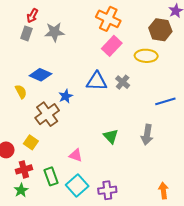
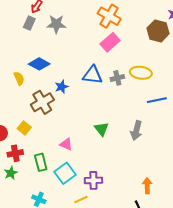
yellow ellipse: (146, 56) -> (141, 73), moved
gray cross: (123, 82) -> (117, 78), turned 32

